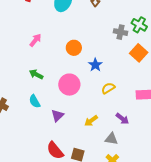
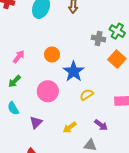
pink arrow: (35, 40) -> (19, 57), moved
blue star: (95, 65) -> (74, 71), size x1.5
green arrow: (36, 74) -> (15, 81), turned -72

